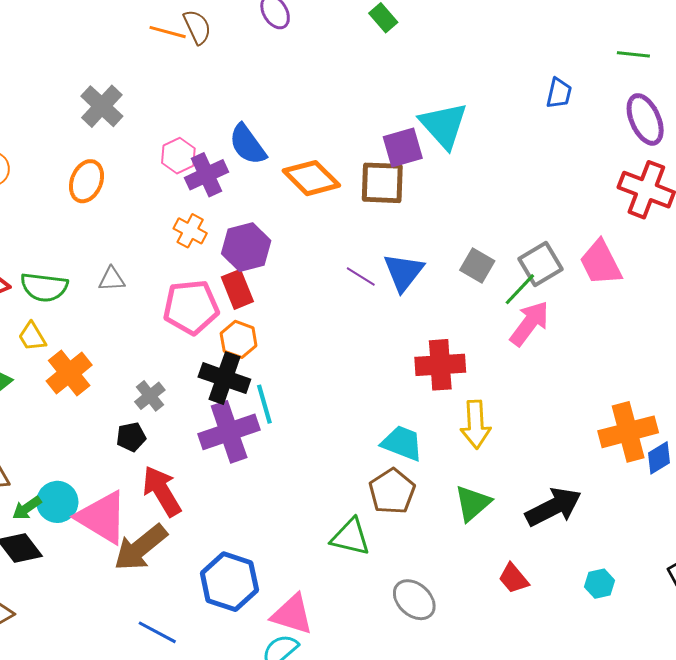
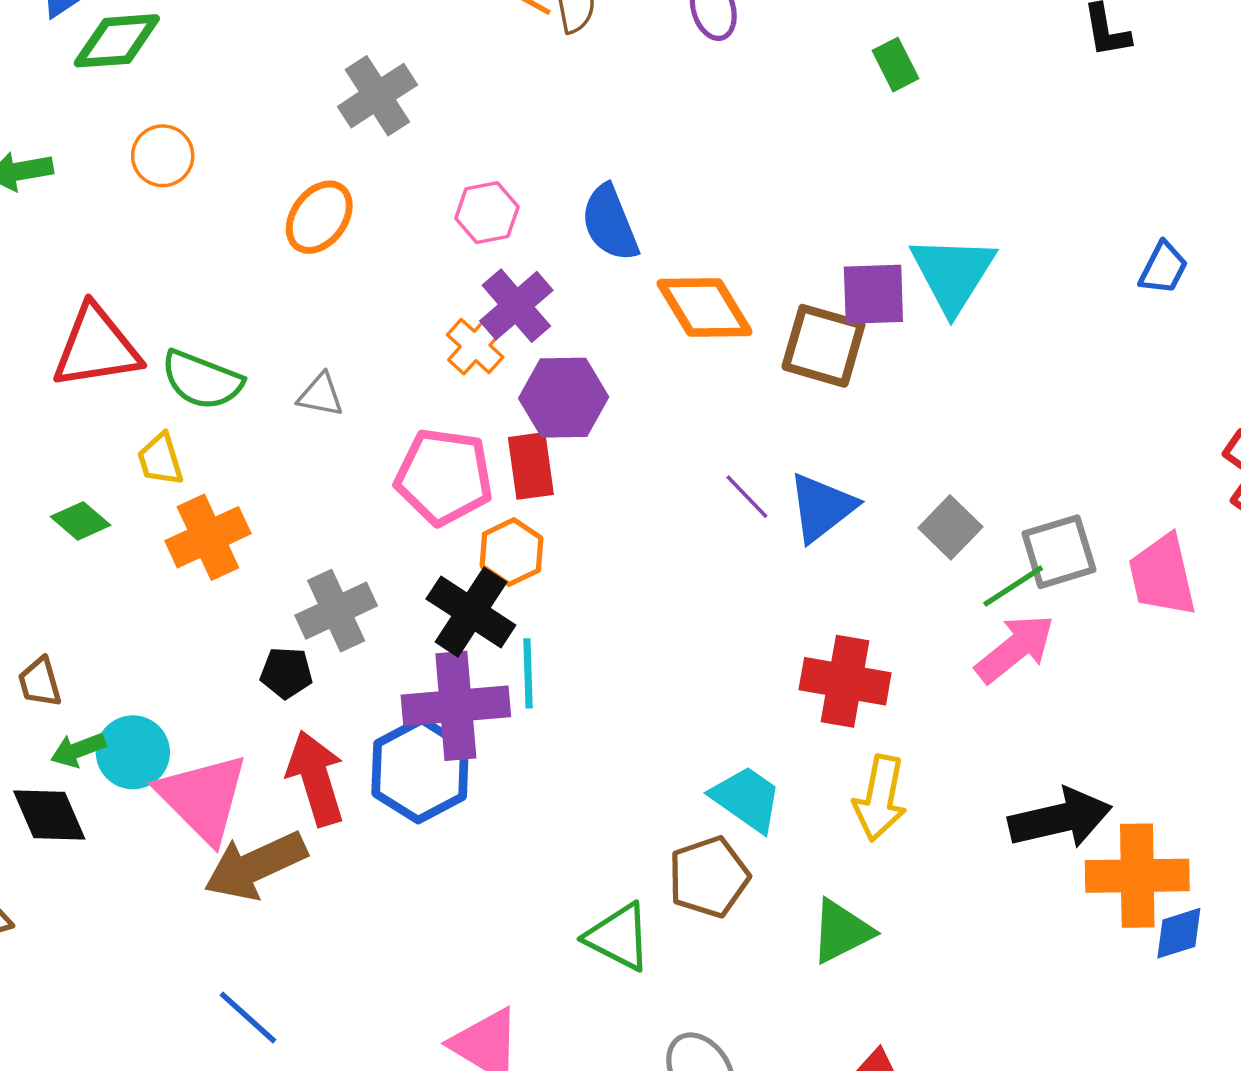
purple cross: (206, 175) -> (516, 306), moved, turned -30
gray cross: (150, 396) -> (336, 611), size x1.4
black arrow: (553, 507) -> (1060, 818), moved
blue hexagon: (229, 582) -> (420, 770), moved

